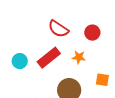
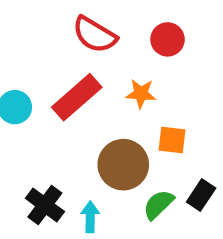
orange square: (102, 80) -> (172, 140), moved

